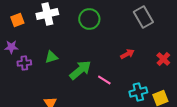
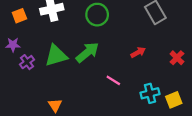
green triangle: (51, 57) -> (56, 56), size x1.6
purple cross: (24, 63) -> (27, 62), turned -32
green arrow: (80, 70) -> (87, 52), moved

